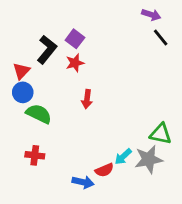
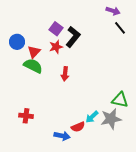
black L-shape: (47, 50) -> (73, 37), moved
red triangle: (21, 71) -> (34, 52), moved
blue circle: (23, 92) -> (17, 42), moved
green semicircle: (39, 114) -> (33, 66), moved

